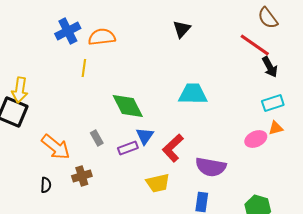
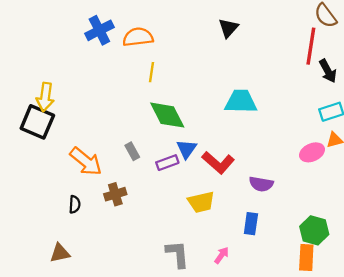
red line: (255, 45) -> (311, 46), turned 64
yellow line: (84, 68) -> (151, 72), moved
red L-shape: (173, 148) -> (218, 163), turned -96
purple semicircle: (211, 167) -> (261, 184), size x0.7

